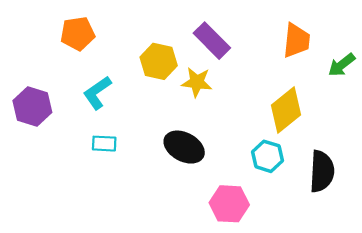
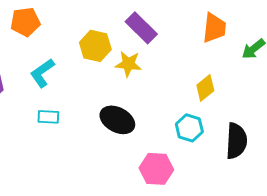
yellow diamond: (286, 110) -> (205, 88), size x0.7

